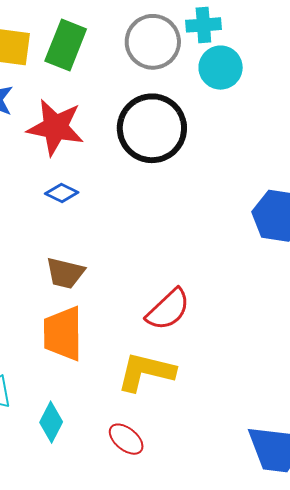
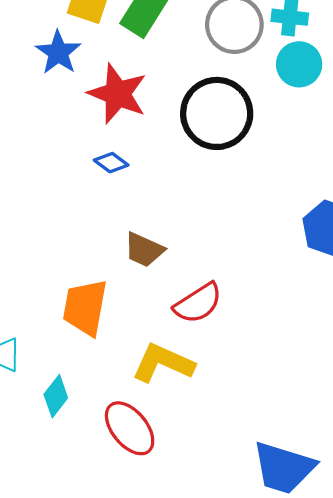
brown trapezoid: (65, 273) -> (144, 250), moved
red ellipse: (126, 439) -> (130, 428), size x1.5

